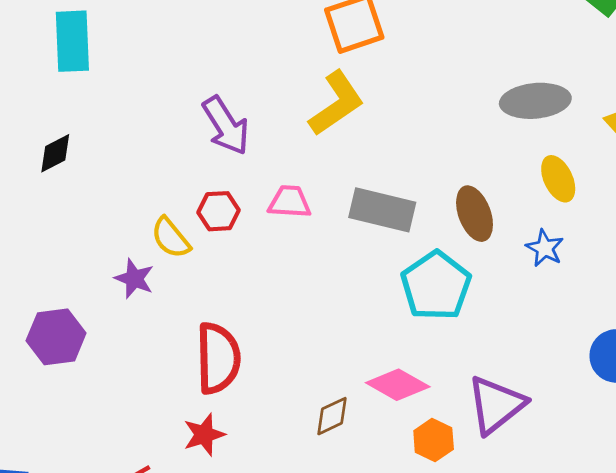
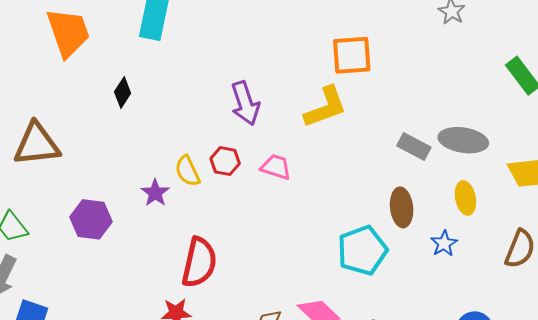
black diamond: (55, 153) -> (123, 92), turned -44
gray rectangle: (382, 210) -> (414, 147), moved, size x0.7

